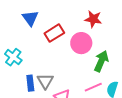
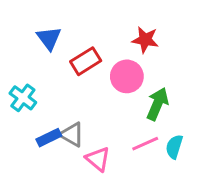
gray triangle: (45, 81) -> (72, 135), turned -30
blue rectangle: (30, 83) -> (49, 138), turned 70

